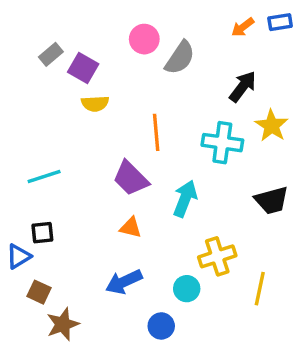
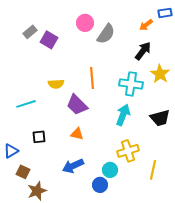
orange arrow: (243, 27) -> (146, 25), moved
yellow semicircle: (95, 104) -> (56, 84), moved
cyan arrow: (185, 199) -> (123, 115), moved
black square: (42, 233) -> (39, 137), moved
blue circle: (161, 326) -> (100, 185), moved

